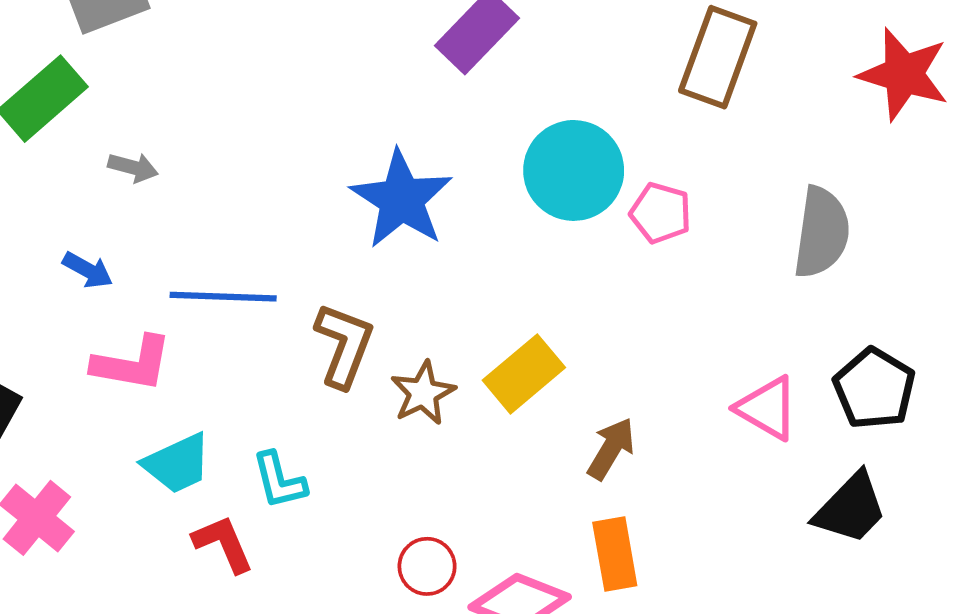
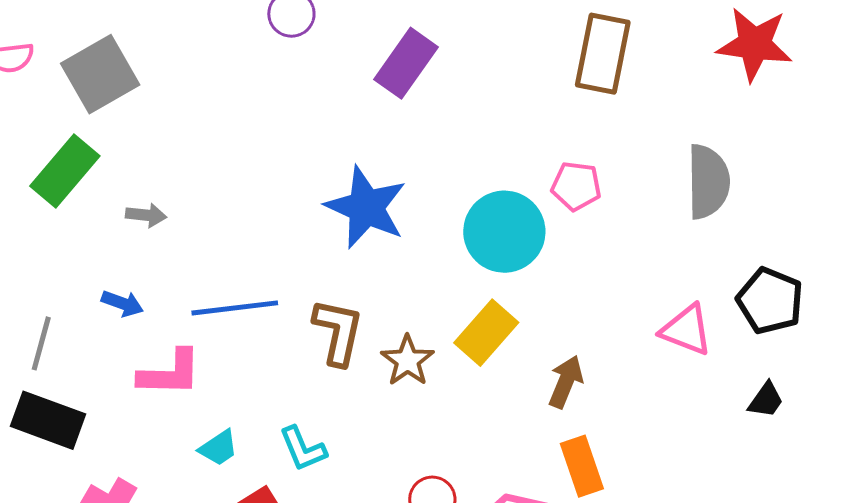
cyan circle: (574, 170) -> (504, 232), moved
cyan trapezoid: (177, 464) -> (219, 448), size x0.7
black trapezoid: (851, 508) -> (766, 400), size x0.6

